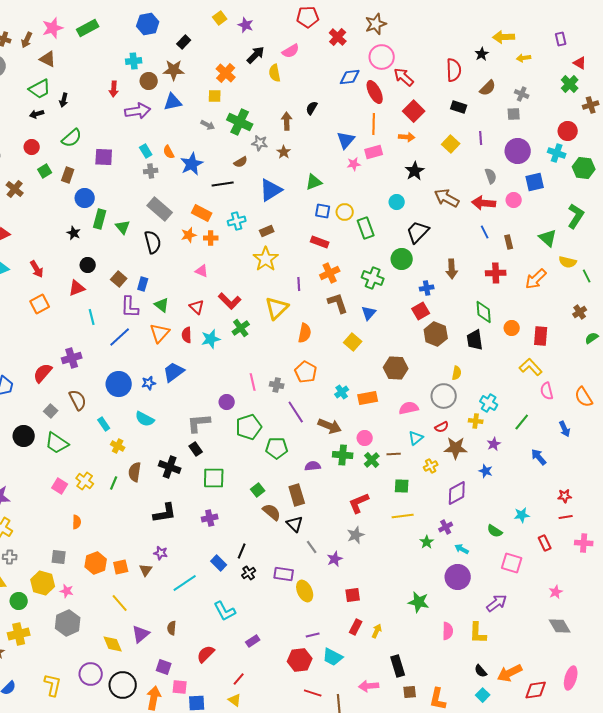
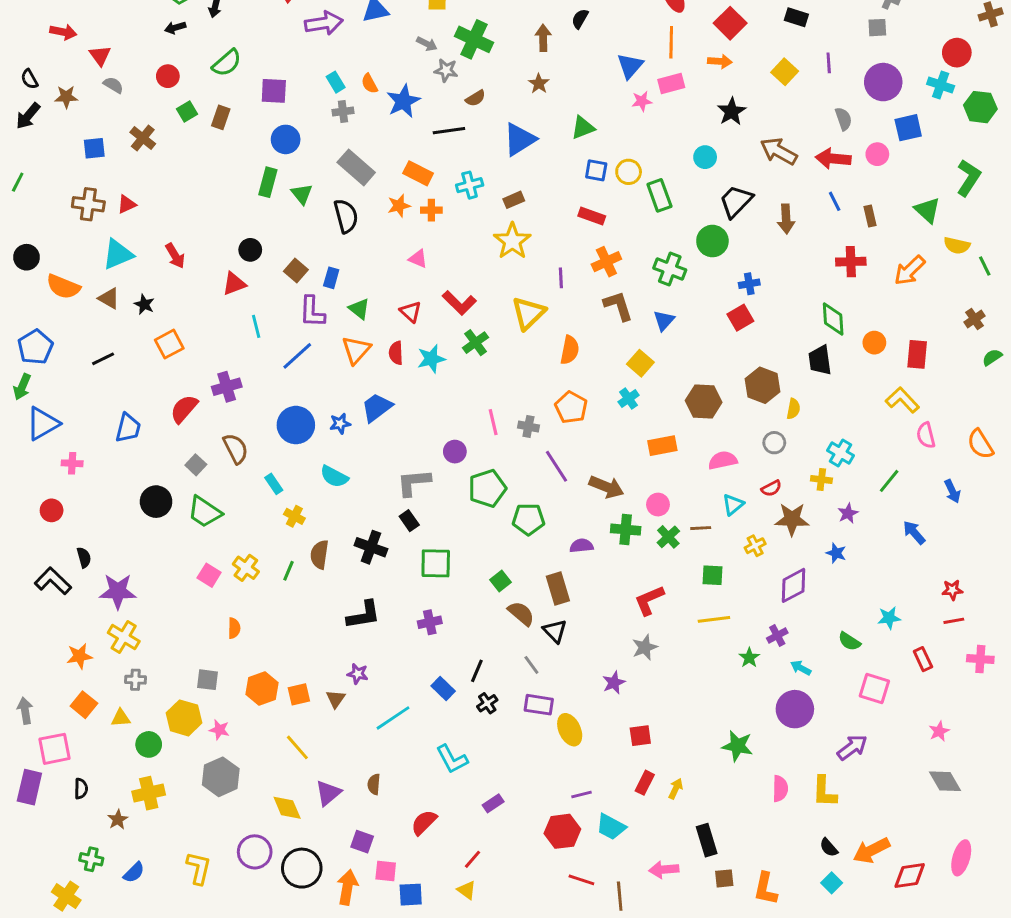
gray star: (260, 143) -> (446, 70), moved
blue circle: (85, 198) -> (286, 139), moved
black star: (74, 233) -> (144, 304), moved
brown arrow: (452, 269) -> (786, 219), moved
orange square: (40, 304) -> (169, 344), moved
brown hexagon: (436, 334) -> (762, 385), moved
cyan cross: (342, 392) -> (629, 399), moved
gray circle: (444, 396) -> (774, 443), size x0.6
gray line: (312, 547) -> (531, 665), moved

